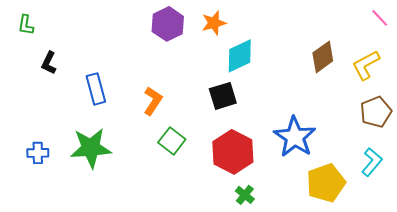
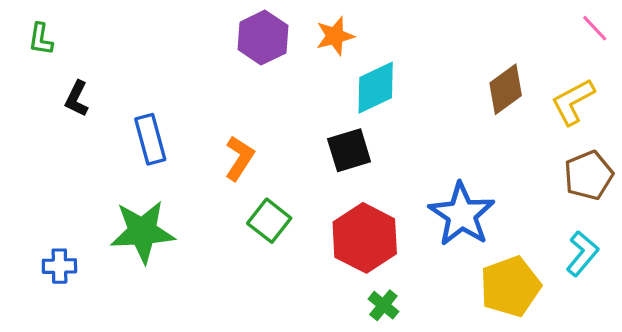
blue cross: (38, 153) -> (59, 266), moved

